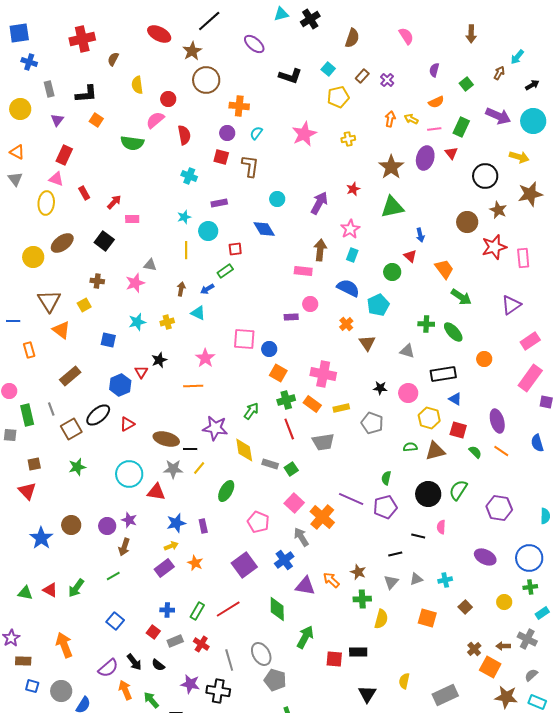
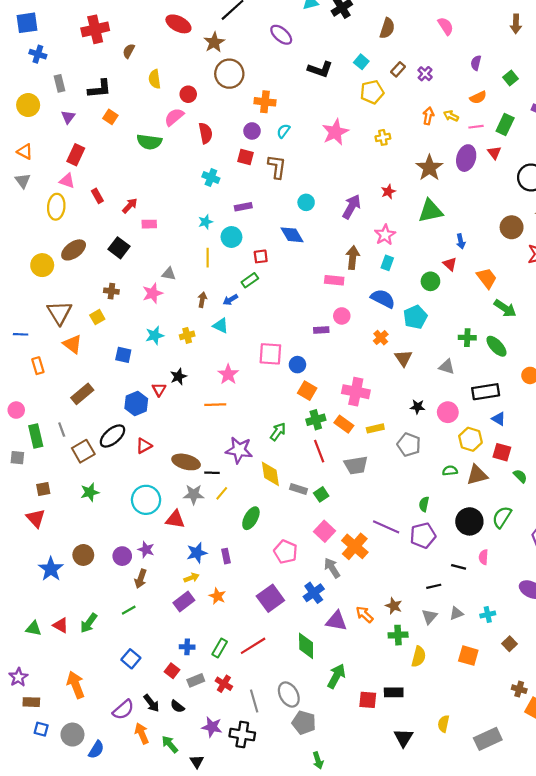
brown cross: (474, 649) -> (519, 689), turned -32

